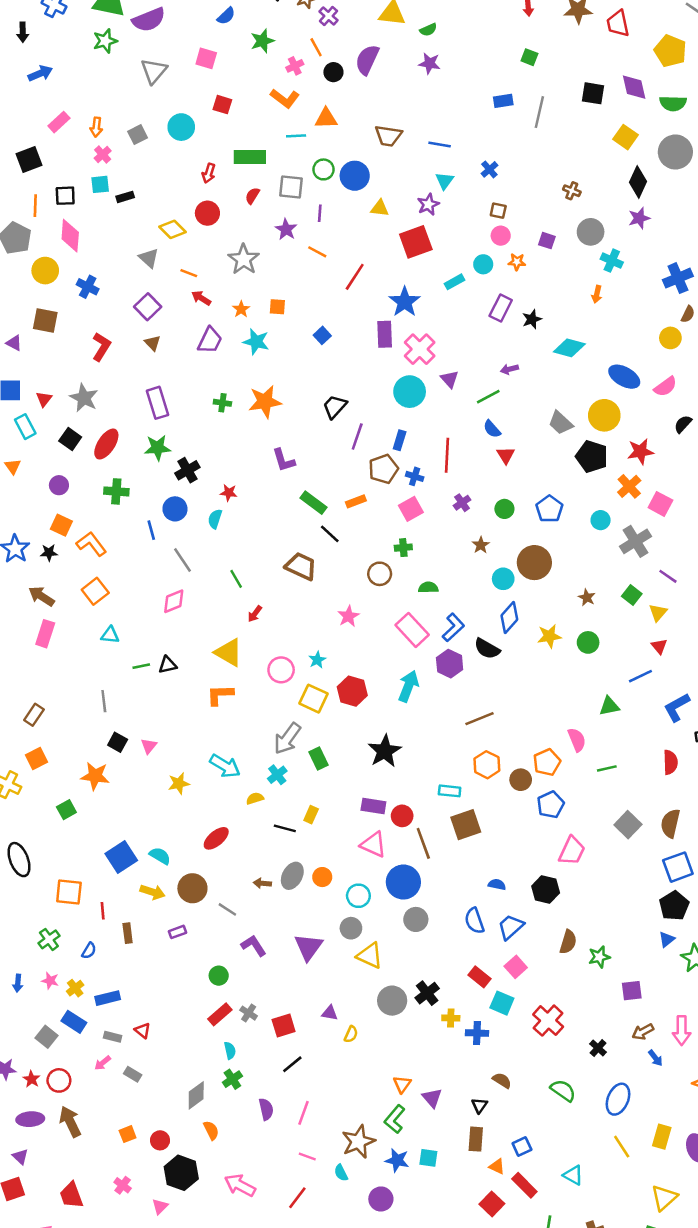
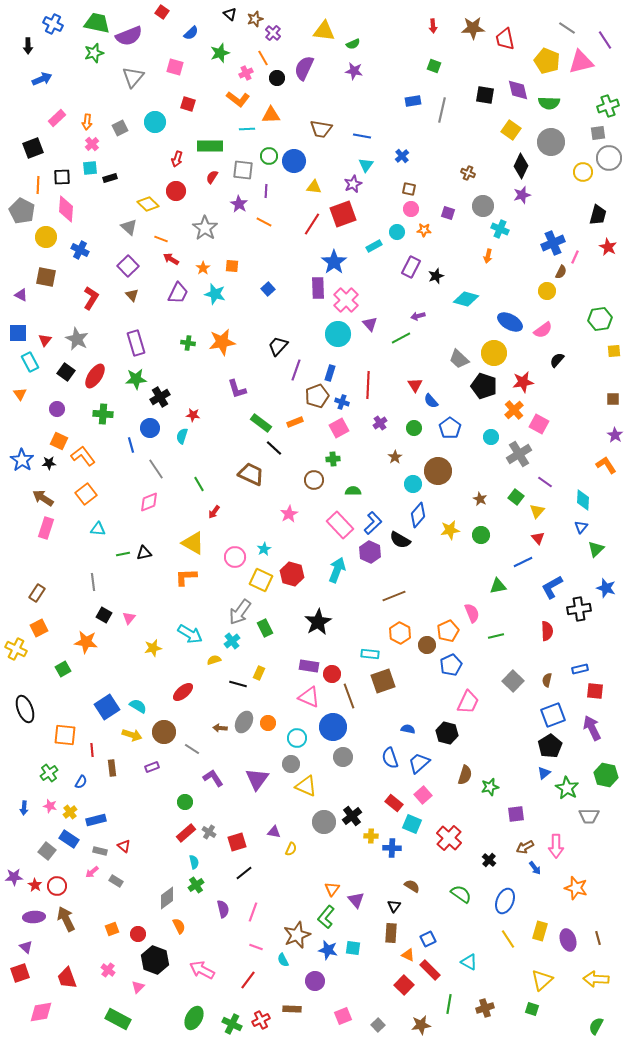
red line: (355, 277) -> (312, 224), moved
blue semicircle: (492, 429) -> (431, 401), moved
brown semicircle: (670, 823) -> (547, 680), size x0.6

